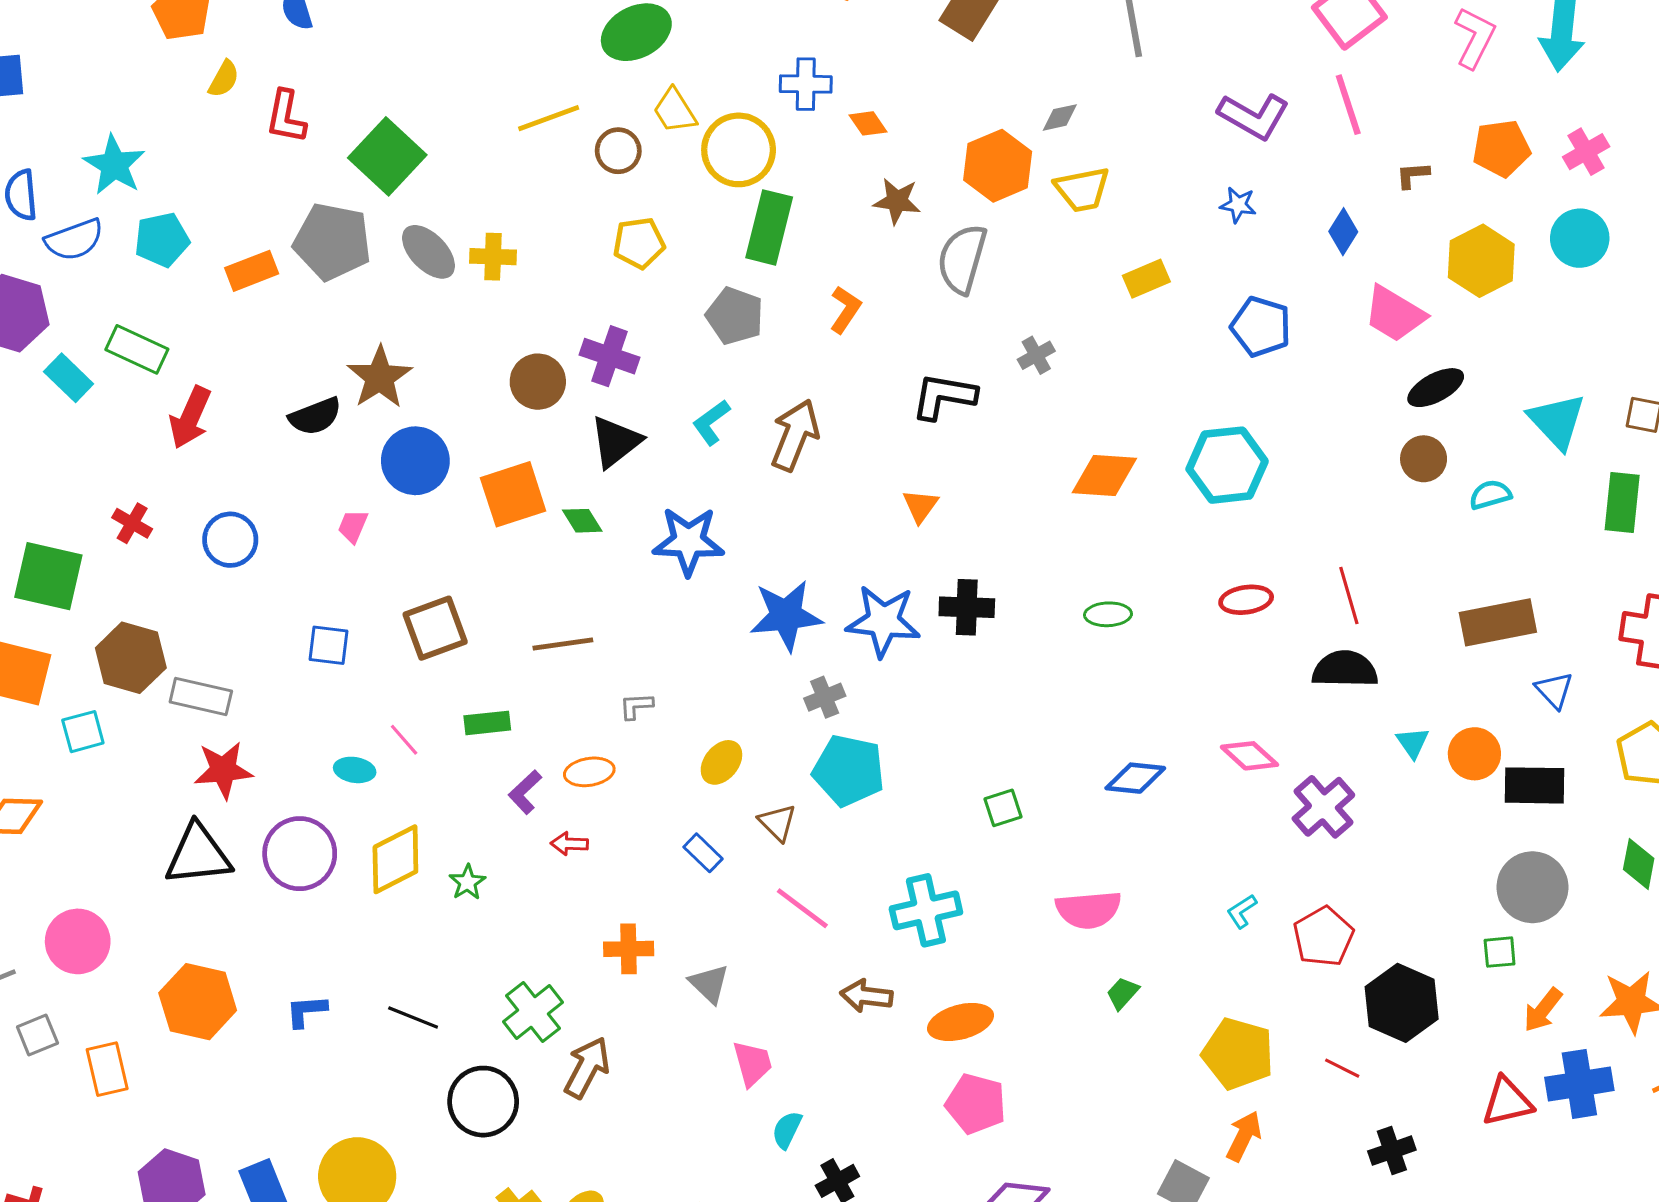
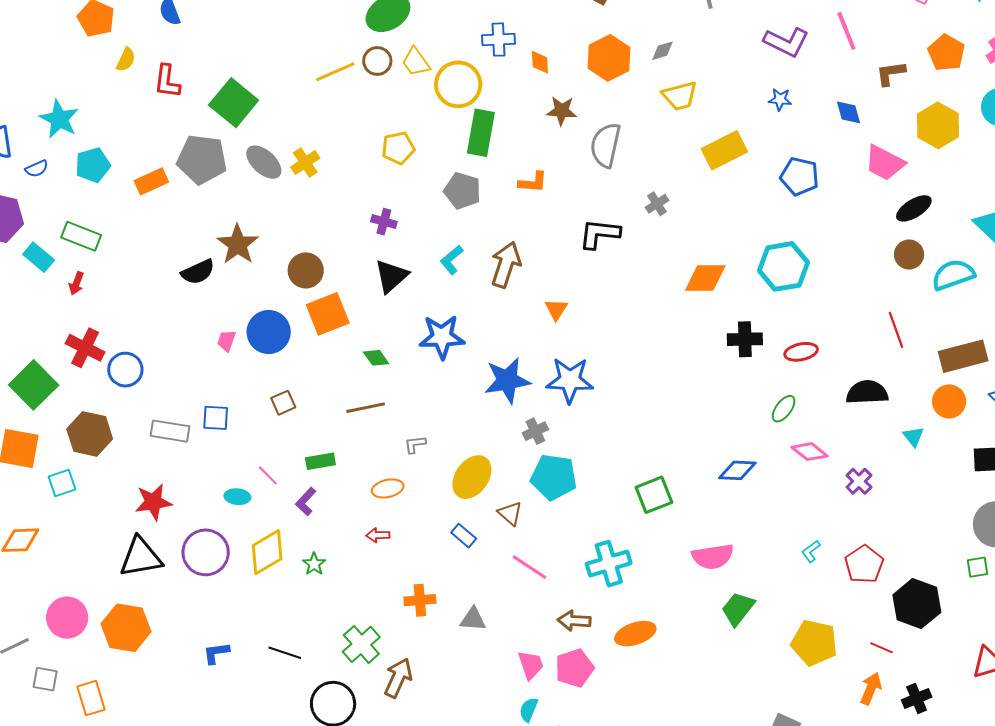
orange diamond: (868, 123) -> (540, 62), turned 35
orange pentagon: (1501, 148) -> (946, 53), turned -30
brown circle: (618, 151) -> (377, 61), moved
orange hexagon: (998, 166) -> (609, 58), moved
brown L-shape: (1413, 175) -> (891, 73), size x1.4
blue diamond: (1343, 232) -> (848, 112), turned -44
blue semicircle: (74, 240) -> (37, 169), size x0.6
yellow cross: (493, 257) -> (305, 163), turned -32
yellow rectangle: (1146, 279) -> (724, 150), size x1.5
orange L-shape: (845, 310) -> (533, 182), turned 64
purple cross: (610, 356) -> (384, 222), size x0.7
brown circle: (538, 382) -> (306, 270), moved
red arrow: (190, 417) -> (76, 283), moved, size x0.6
blue circle: (415, 461) -> (269, 332), moved
cyan semicircle: (1490, 495) -> (953, 275), size x1.6
orange triangle: (920, 506) -> (556, 309), moved
green diamond: (582, 521) -> (376, 358), moved
red cross: (132, 523) -> (85, 348), size x1.5
blue circle: (230, 540) -> (125, 370), moved
green square: (48, 576) -> (34, 385), turned 36
red line: (1349, 595) -> (896, 330), moved
black cross: (967, 607) -> (745, 339), moved
green ellipse: (1108, 614) -> (784, 409), moved, turned -48
brown square: (435, 628) -> (283, 403), size x0.6
gray rectangle: (201, 697) -> (170, 431), moved
orange circle: (1474, 754) -> (949, 401), moved
yellow ellipse: (721, 762) -> (472, 477), size x1.5
purple L-shape: (525, 792) -> (306, 502), moved
purple cross: (1323, 807) -> (859, 481), size x0.7
green square: (1003, 808) -> (654, 495), size x1.5
gray triangle: (709, 984) -> (473, 619), turned -36
green trapezoid: (1123, 993) -> (738, 609), size x1.6
orange hexagon: (198, 1002) -> (126, 628), moved
gray square: (37, 1035) -> (45, 679), turned 36
pink trapezoid: (752, 1063) -> (531, 665), moved
pink pentagon: (976, 1104) -> (574, 668), moved, turned -30
orange arrow: (1244, 1136) -> (871, 689), moved

